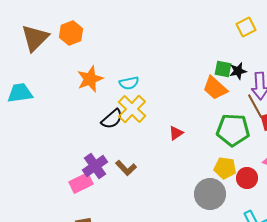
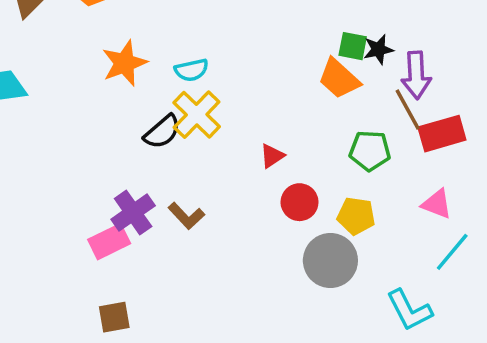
green pentagon: (233, 130) -> (370, 151), size x0.7
red circle: (247, 178) -> (300, 202), moved

